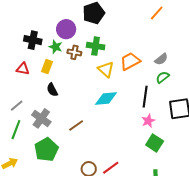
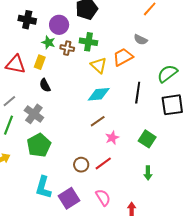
black cross: (33, 40) -> (27, 20), moved
gray semicircle: (161, 59) -> (141, 40), moved, turned 64
red triangle: (23, 69) -> (16, 64), size x1.5
green semicircle: (163, 77) -> (167, 74), moved, size x1.5
pink star: (148, 121) -> (112, 138), moved
brown line: (76, 126) -> (98, 121), moved

